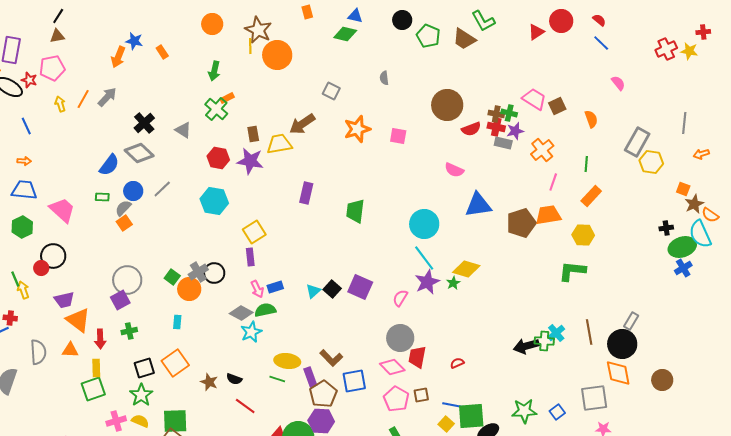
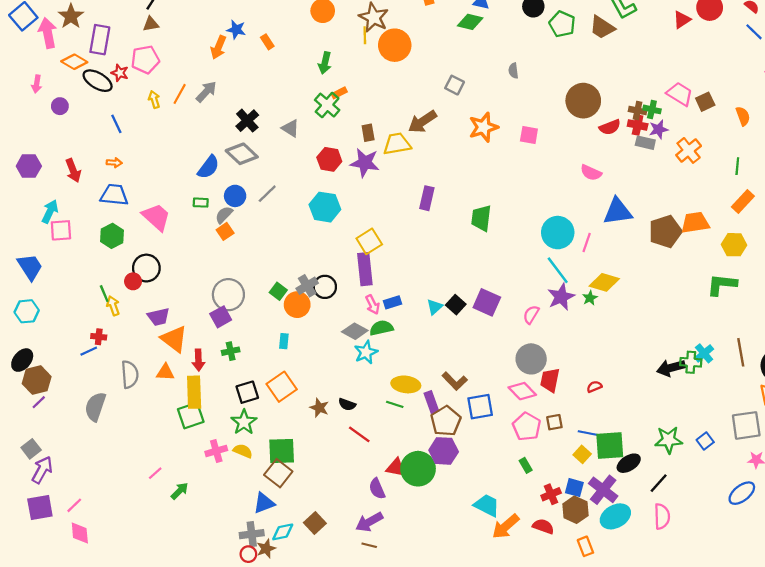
pink line: (553, 182) -> (587, 243), moved
purple rectangle: (250, 257) -> (365, 269), size x1.6
yellow rectangle: (96, 368) -> (194, 392), size x1.6

